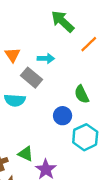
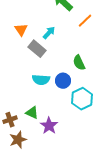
cyan arrow: (46, 58) -> (49, 33), turned -48
cyan semicircle: (15, 100) -> (41, 80), moved

